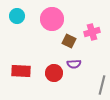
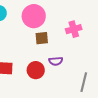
brown square: (69, 41) -> (42, 38), moved, turned -32

